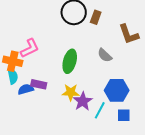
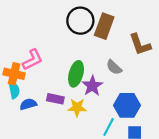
brown rectangle: (96, 17) -> (104, 26), size x1.6
purple rectangle: (39, 84) -> (55, 99), moved
purple star: (83, 101) -> (92, 86), moved

